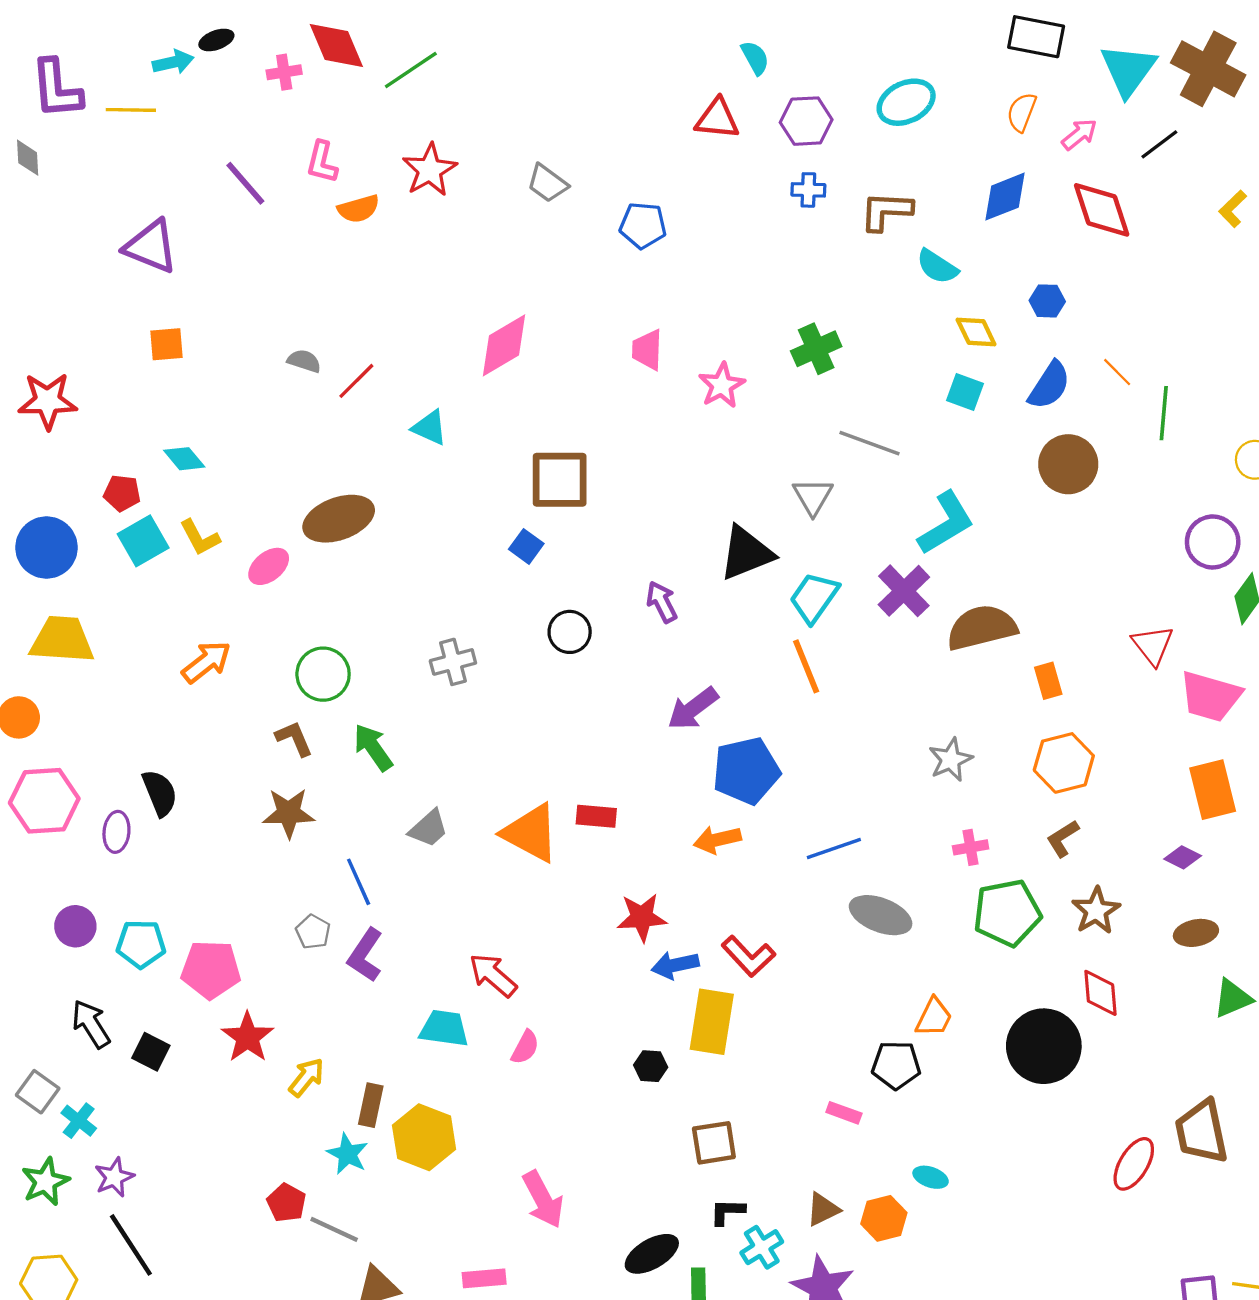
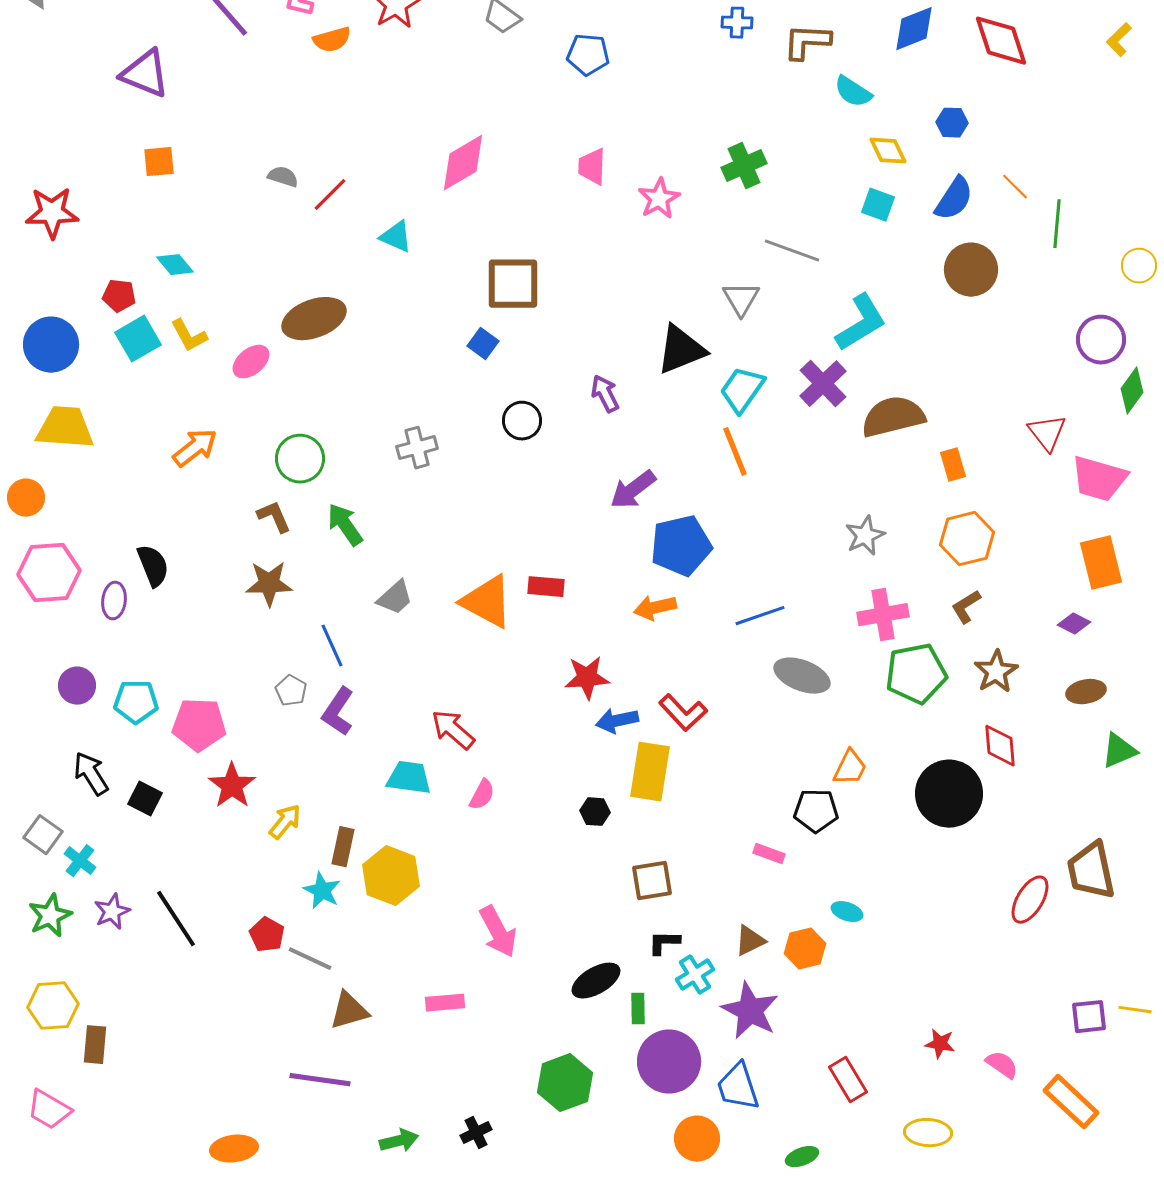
pink cross: (971, 847) -> (883, 615), size x1.6
black line: (131, 1245) -> (176, 919), moved

